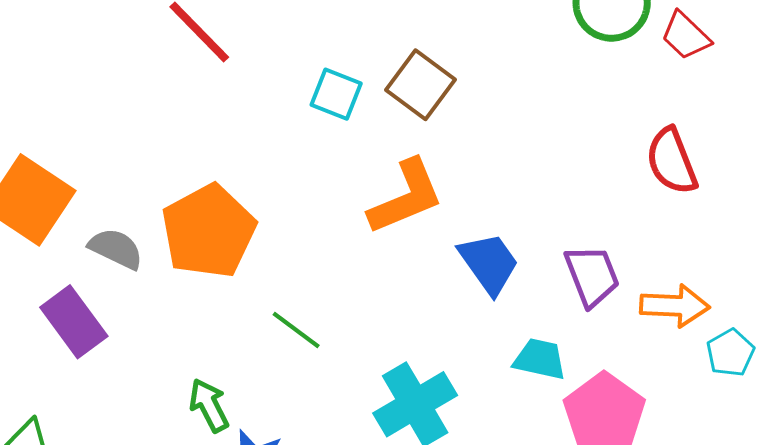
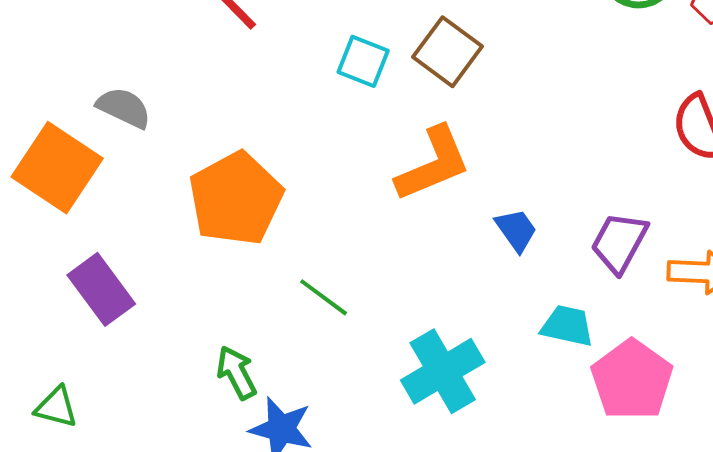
gray semicircle: (116, 249) -> (124, 108), moved
blue trapezoid: (489, 263) -> (516, 230), size x0.7
purple trapezoid: (592, 276) -> (619, 242), turned -130

